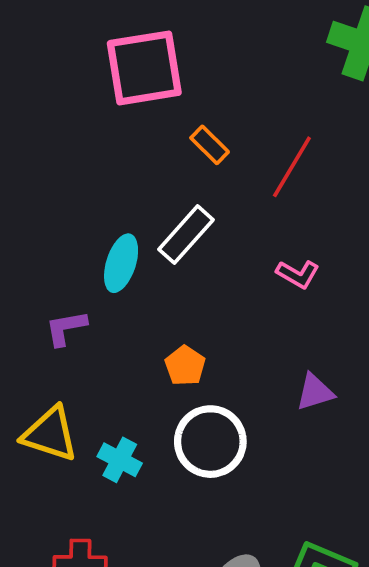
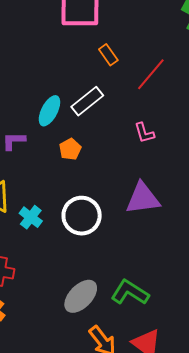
pink L-shape: (298, 274) -> (144, 133), turned 35
orange pentagon: (185, 366) -> (70, 149), moved
purple triangle: (315, 392) -> (143, 198), size x1.6

